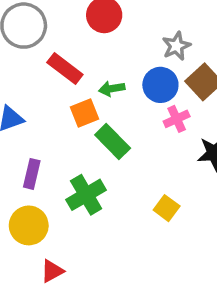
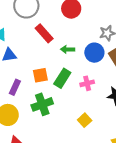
orange square: (84, 113) -> (40, 75), moved
pink cross: (177, 119) -> (87, 83), moved
green rectangle: (113, 141) -> (62, 78), turned 66

